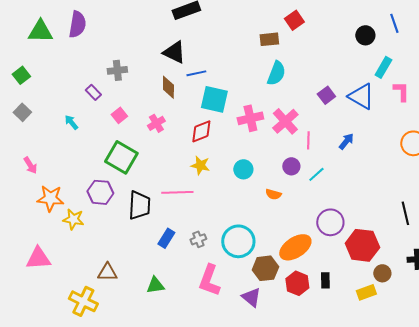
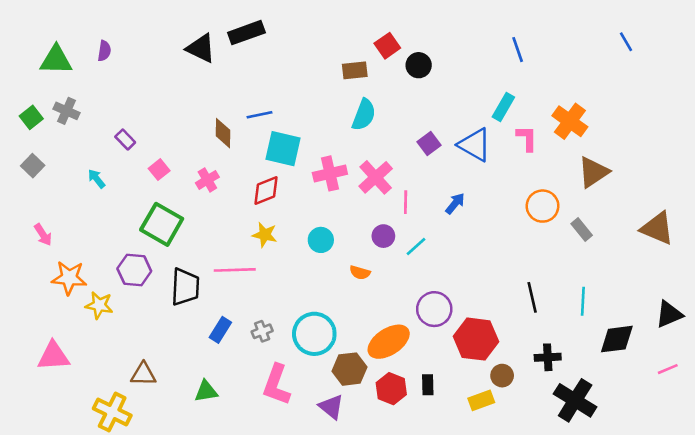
purple semicircle: (77, 24) -> (104, 51), size x0.6
black circle: (365, 35) -> (419, 65), moved
black triangle: (174, 52) -> (201, 48), moved
gray cross: (117, 70) -> (67, 111), moved, turned 30

